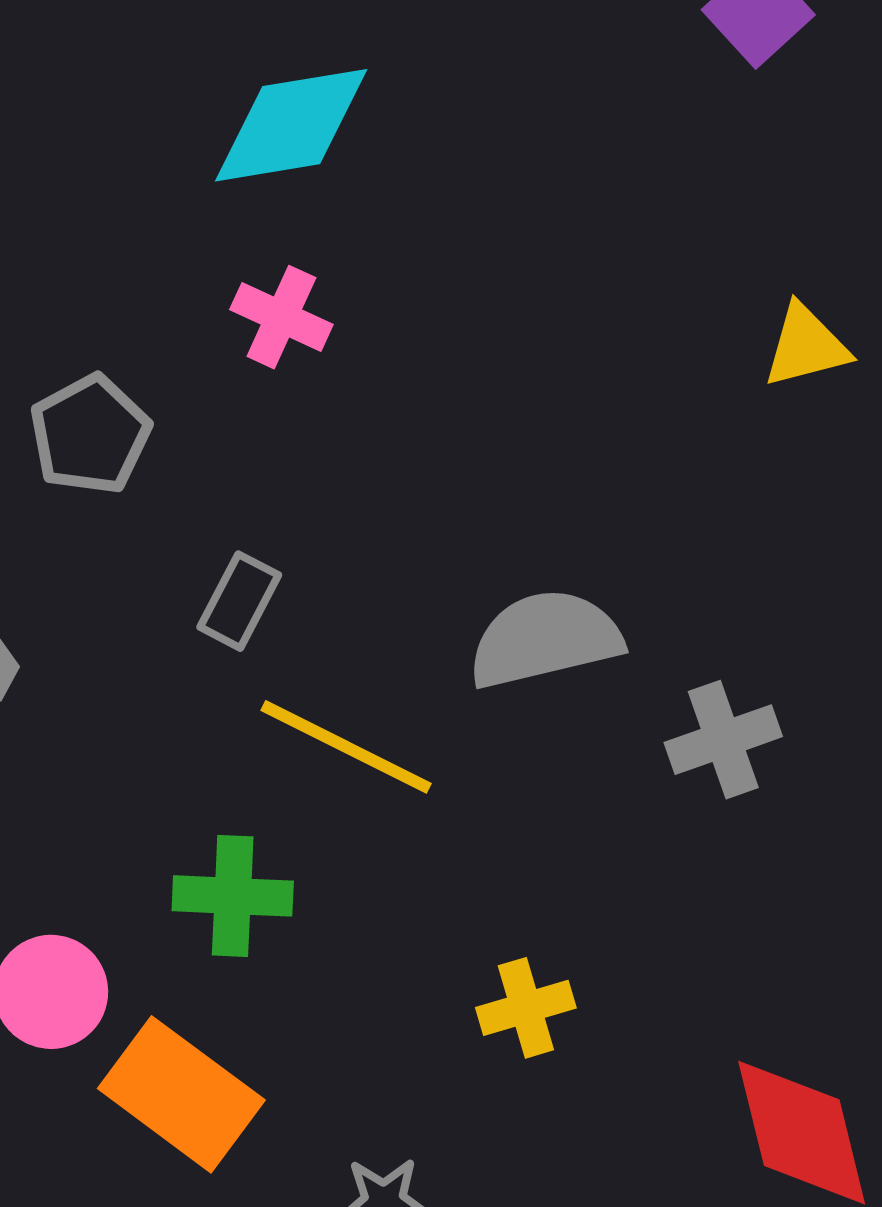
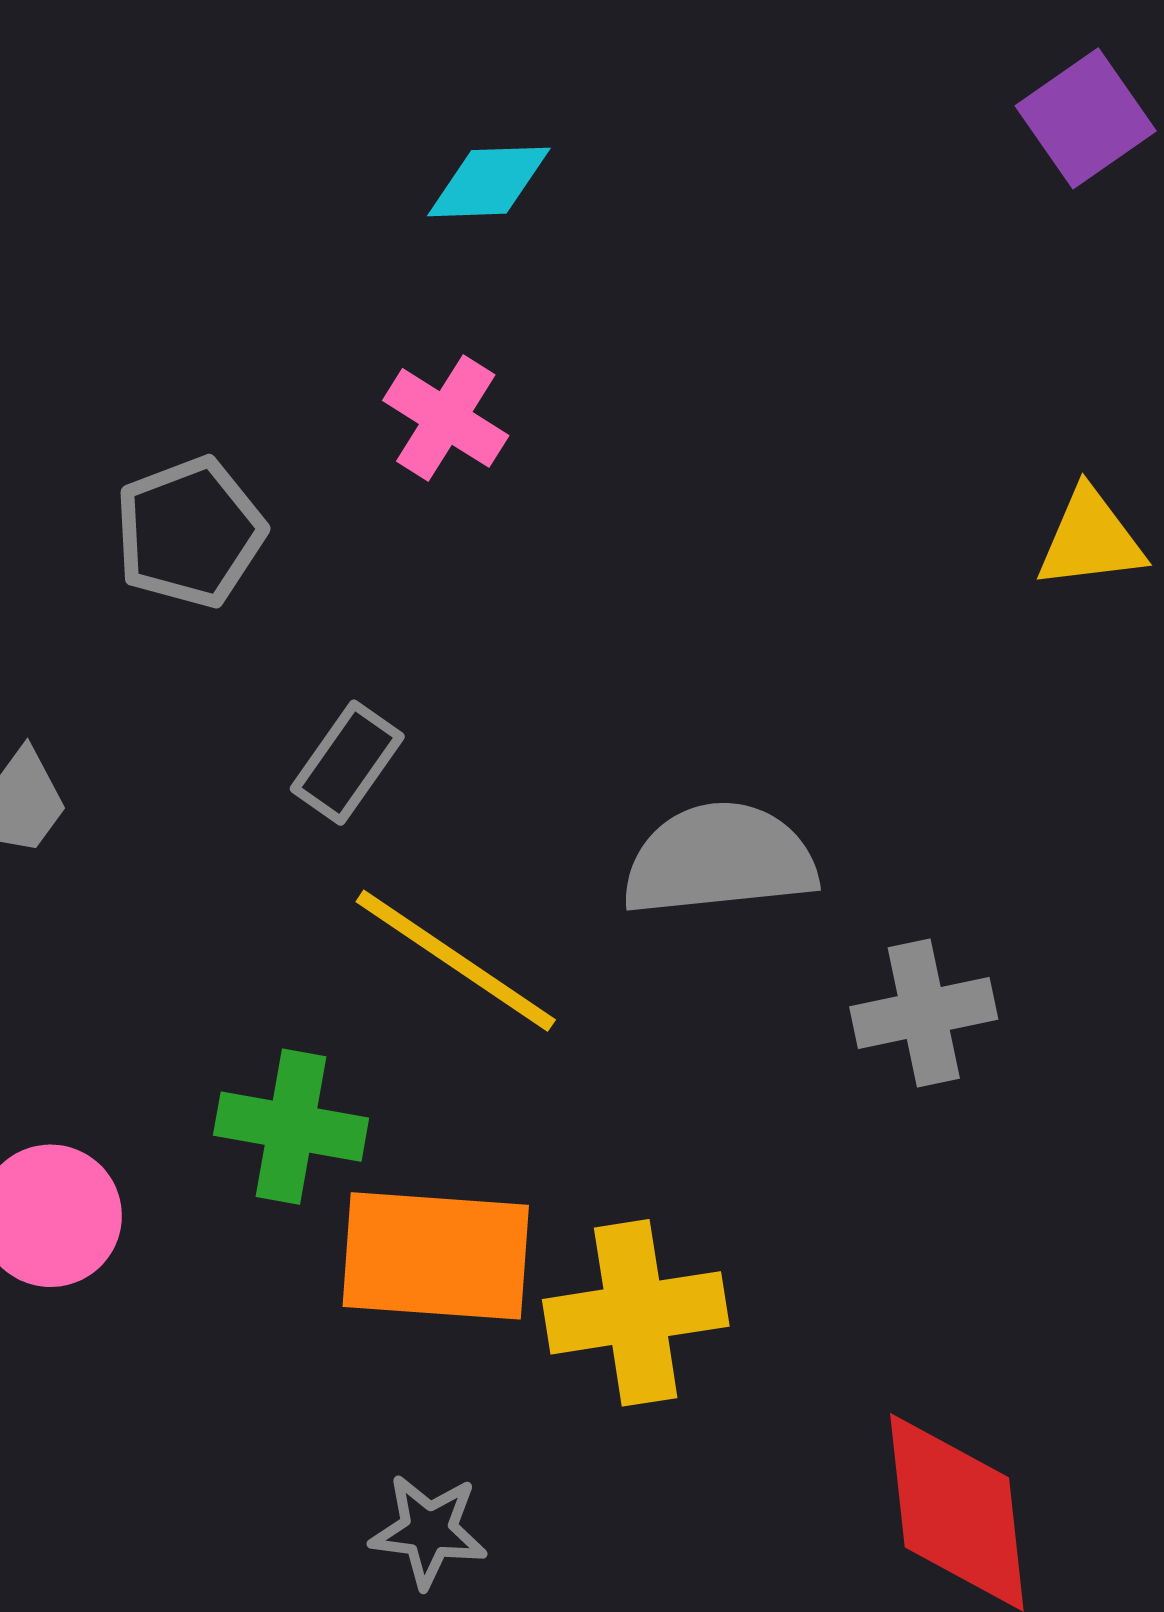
cyan diamond: (291, 125) -> (489, 182), size x0.6
yellow cross: (526, 1008) -> (636, 1313), size x1.5
orange rectangle: (181, 1094) -> (436, 1256), moved, turned -40

